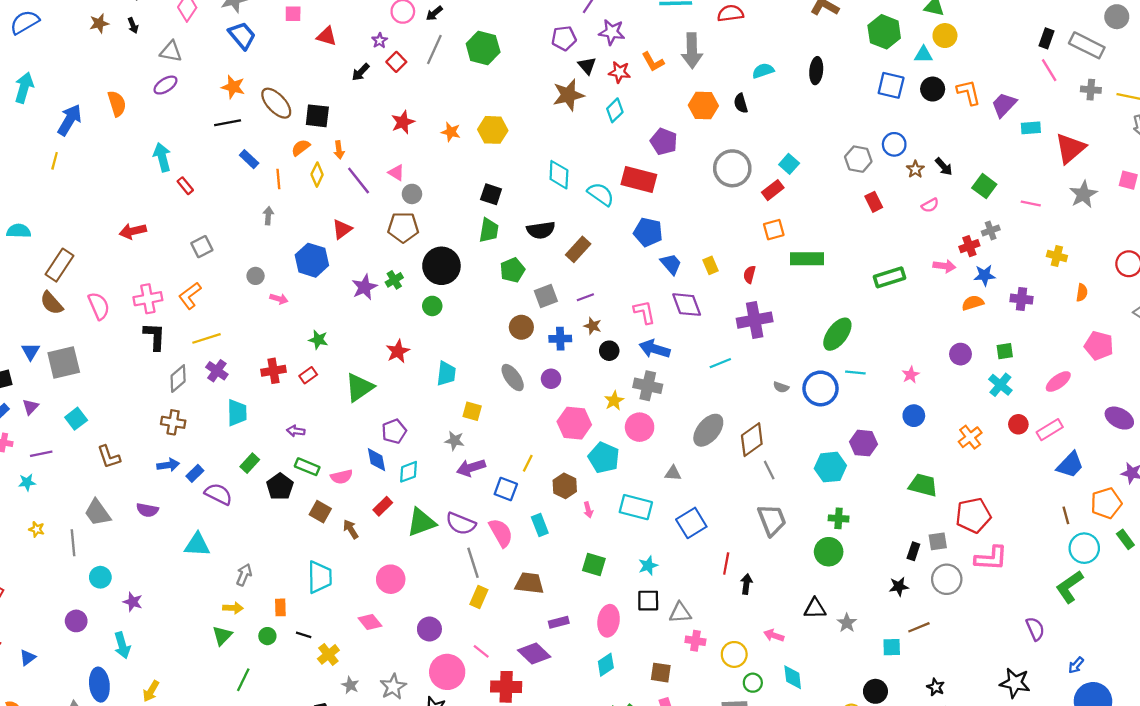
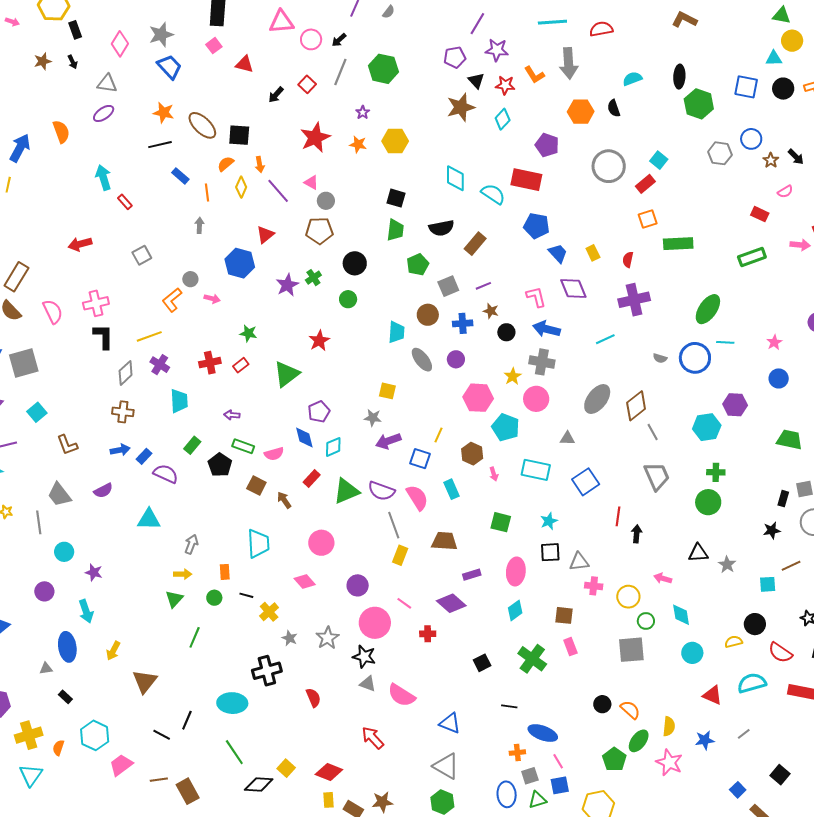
pink square: (293, 14) -> (214, 46), turned -35
green hexagon: (884, 32) -> (699, 104), moved
purple star: (380, 41) -> (363, 112), moved
red star: (403, 122) -> (315, 138), size x1.4
red rectangle: (874, 202) -> (760, 214), moved, turned -36
black circle: (441, 266) -> (355, 263), size x0.7
orange L-shape: (190, 296) -> (172, 300), moved
cyan trapezoid: (446, 373) -> (396, 332), moved
purple semicircle: (147, 510) -> (103, 491), turned -36
red cross: (506, 687) -> (428, 634), size x0.6

